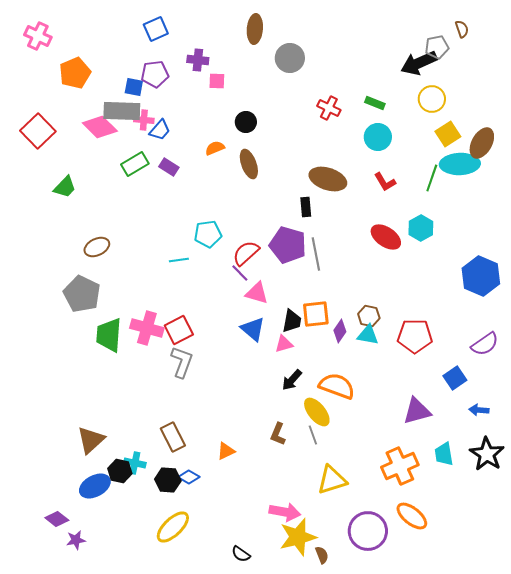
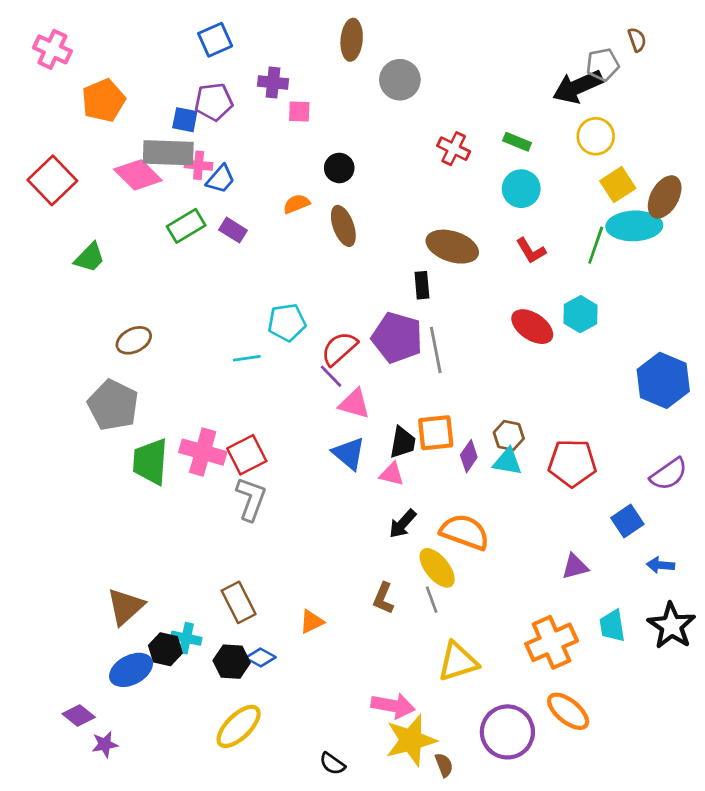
pink triangle: (284, 344) -> (392, 474), turned 30
purple triangle: (417, 411) -> (575, 566), size x0.7

